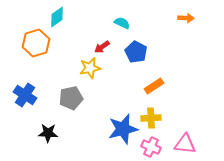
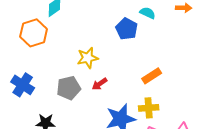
cyan semicircle: (122, 23) -> (148, 13), moved
red arrow: (102, 47) -> (100, 84), moved
blue pentagon: (136, 52) -> (127, 29), moved

